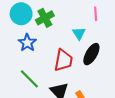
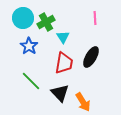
cyan triangle: (79, 33) -> (63, 37), moved

